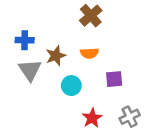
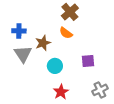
orange semicircle: (89, 53) -> (66, 33), moved, turned 40
red star: (92, 118) -> (61, 92), moved

